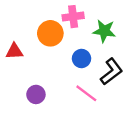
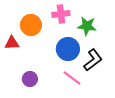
orange circle: (50, 33) -> (31, 25), moved
blue circle: (82, 58) -> (68, 49), size x1.5

